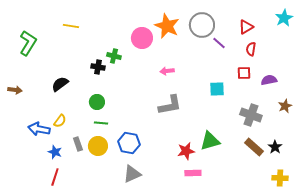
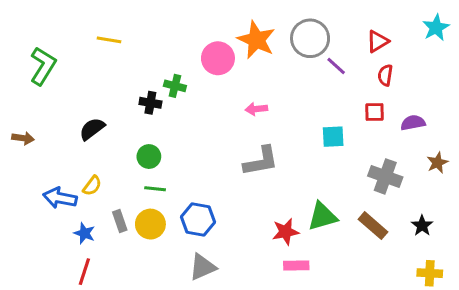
brown rectangle: (254, 147) -> (373, 226), moved

